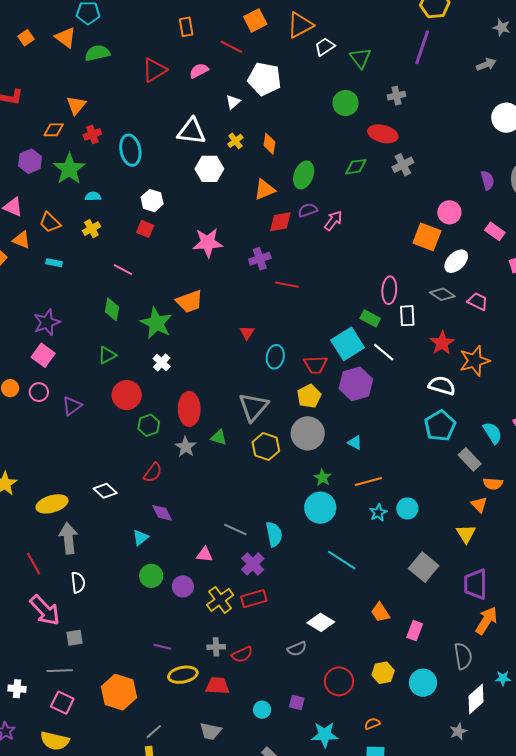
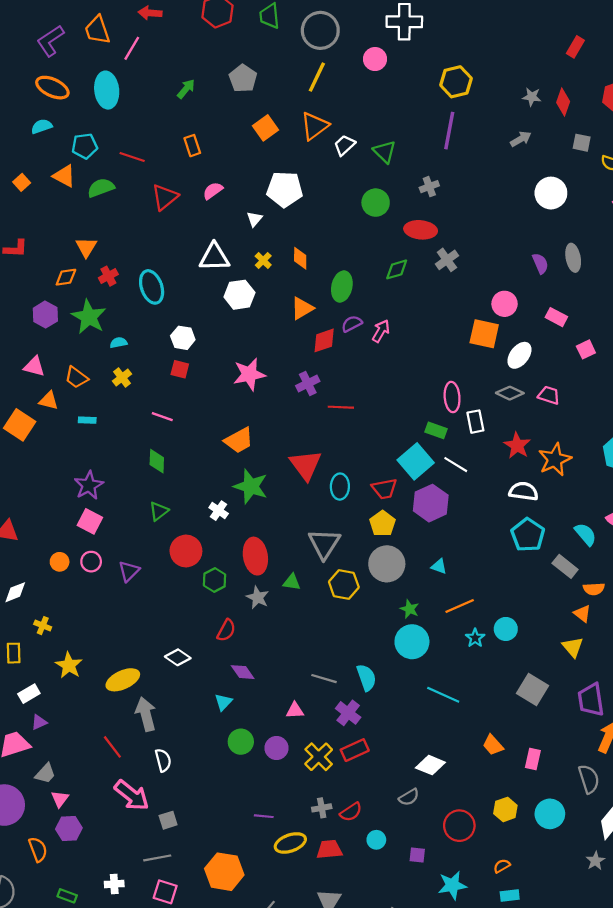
red line: (231, 47) -> (132, 157), moved
green star: (156, 323) -> (251, 486), moved
red triangle: (247, 333) -> (306, 465), size x2.0
cyan circle: (262, 710) -> (376, 840), moved

